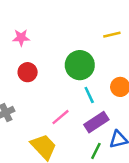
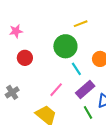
yellow line: (112, 35) -> (81, 24), moved
green line: (96, 151) -> (88, 112), turned -48

